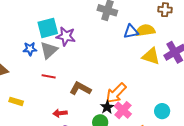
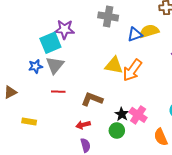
purple star: (66, 36) -> (64, 29), moved
yellow triangle: (151, 56) -> (114, 65), moved
orange arrow: (116, 93) -> (132, 70), moved
red arrow: (60, 113) -> (83, 125), moved

